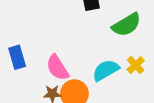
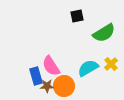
blue rectangle: (17, 57) -> (36, 76), moved

